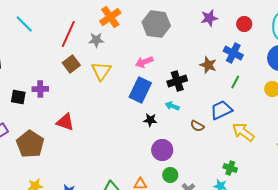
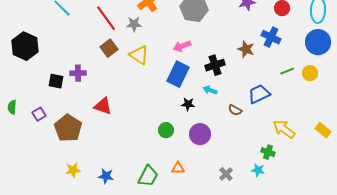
red line: (68, 34) -> (106, 18), turned -60
yellow triangle: (101, 71) -> (139, 55), turned -30
green line: (235, 82) -> (287, 71), moved, turned 40
yellow arrow: (243, 132) -> (284, 129), moved
green circle: (170, 175) -> (166, 130), moved

